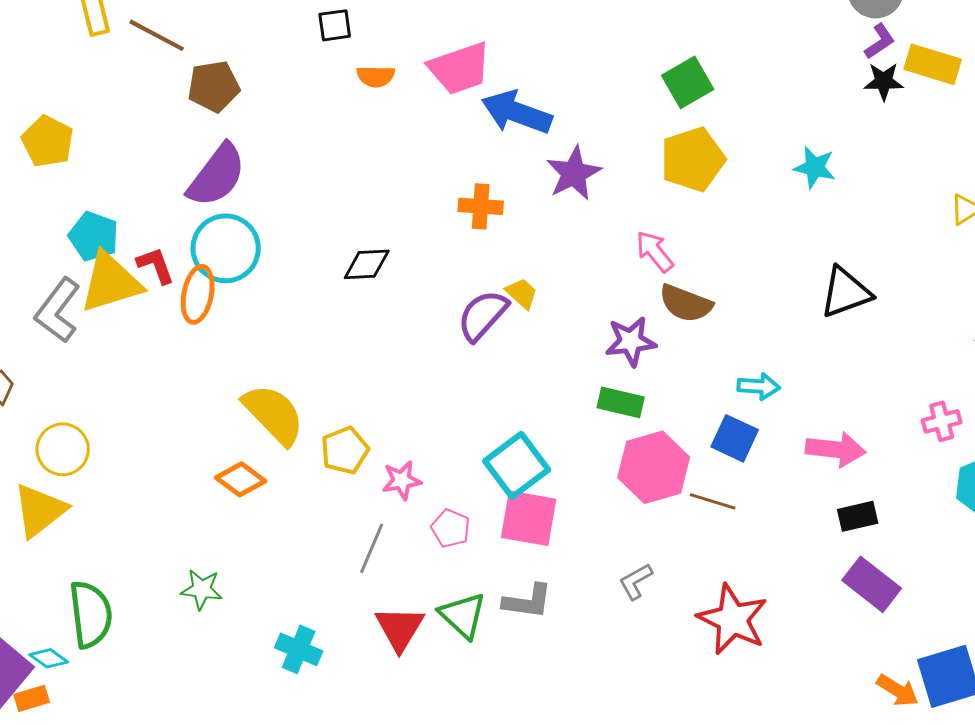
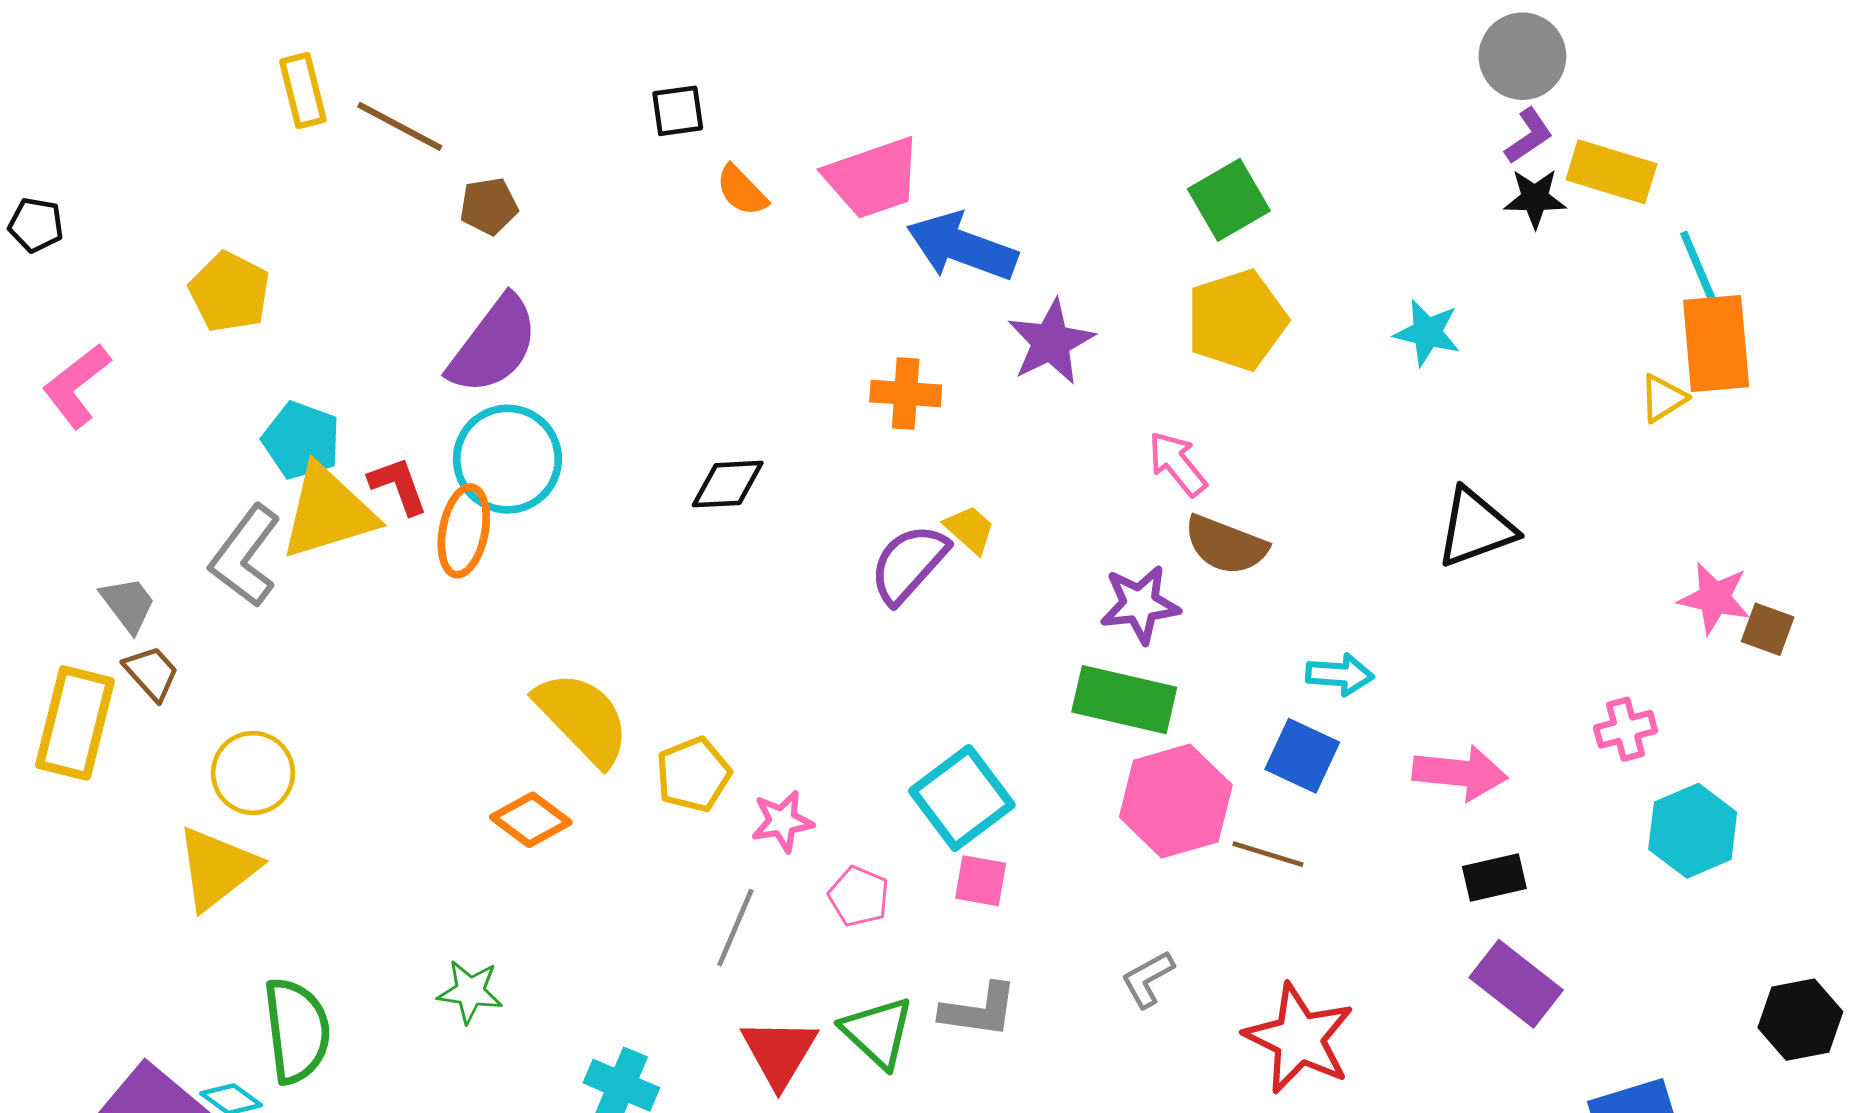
orange semicircle: (376, 76) -> (742, 191), turned 45
brown pentagon: (214, 86) -> (489, 206), size x0.7
green rectangle: (621, 402) -> (1124, 700), size x1.4
pink square: (529, 518) -> (981, 881), size x0.6

